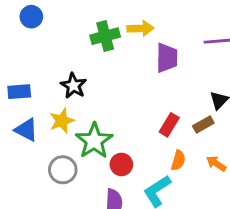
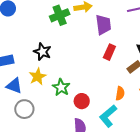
red rectangle: (169, 125) -> (109, 52), moved
green star: (94, 141) -> (61, 87), size x0.7
gray circle: (63, 170) -> (24, 109), moved

